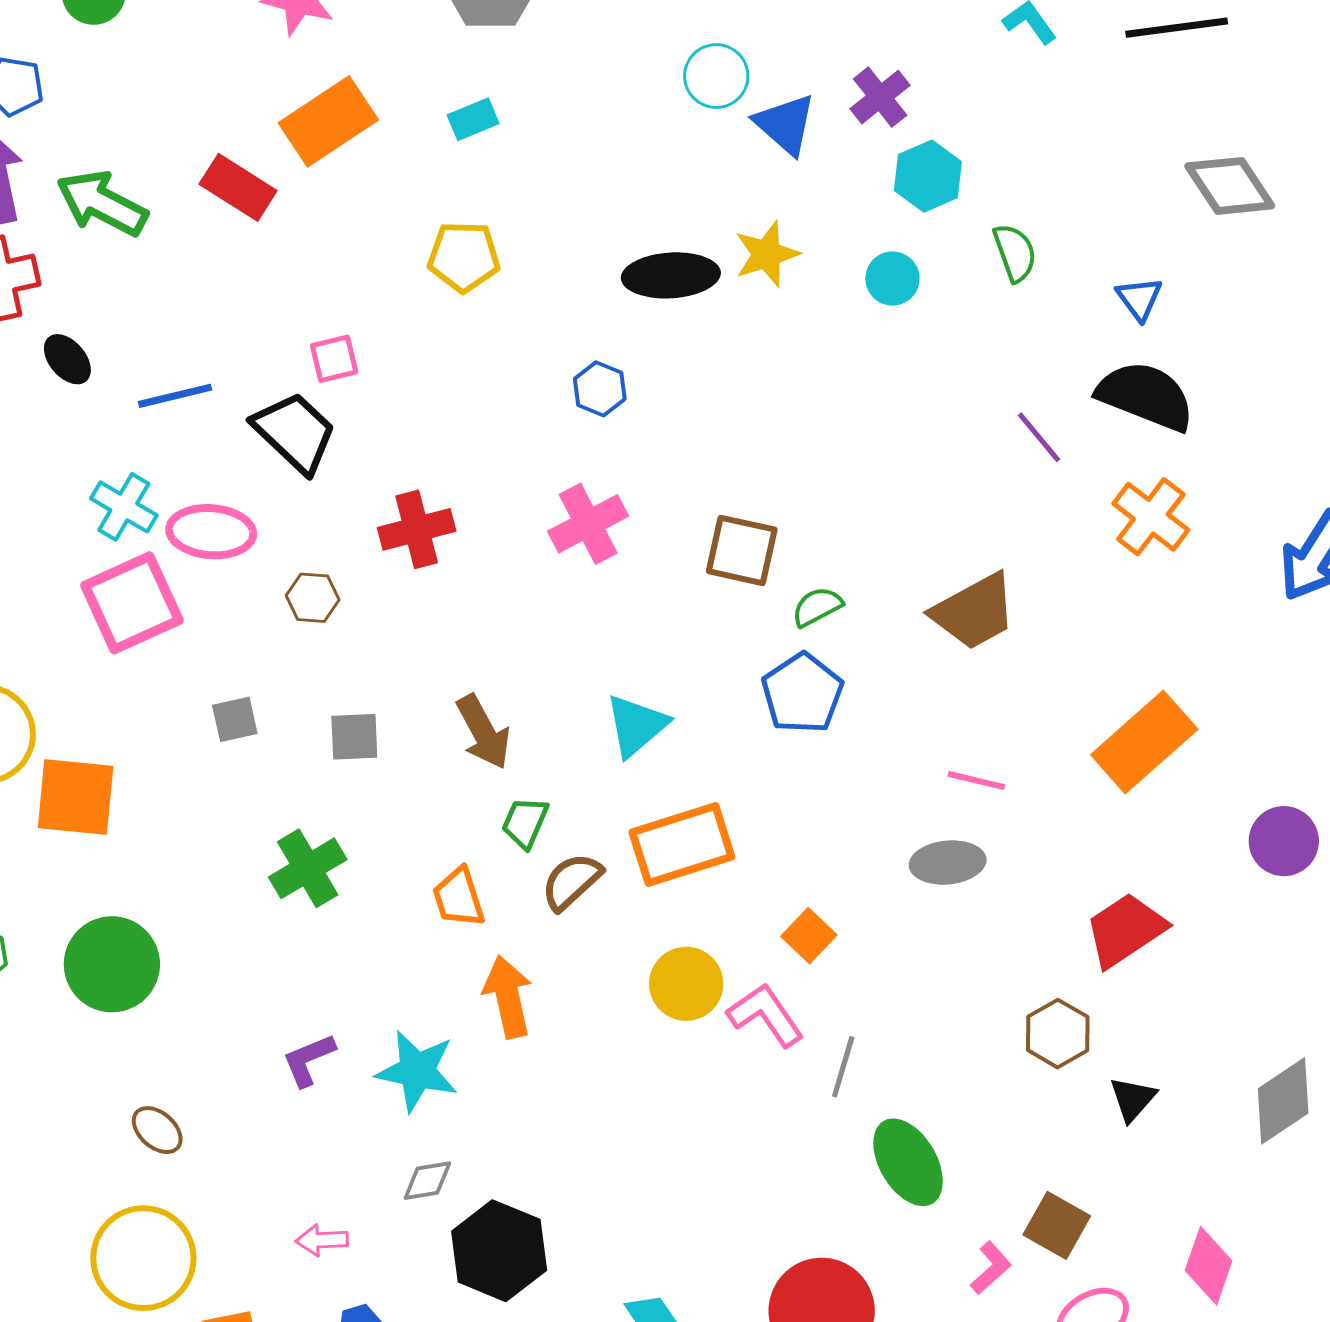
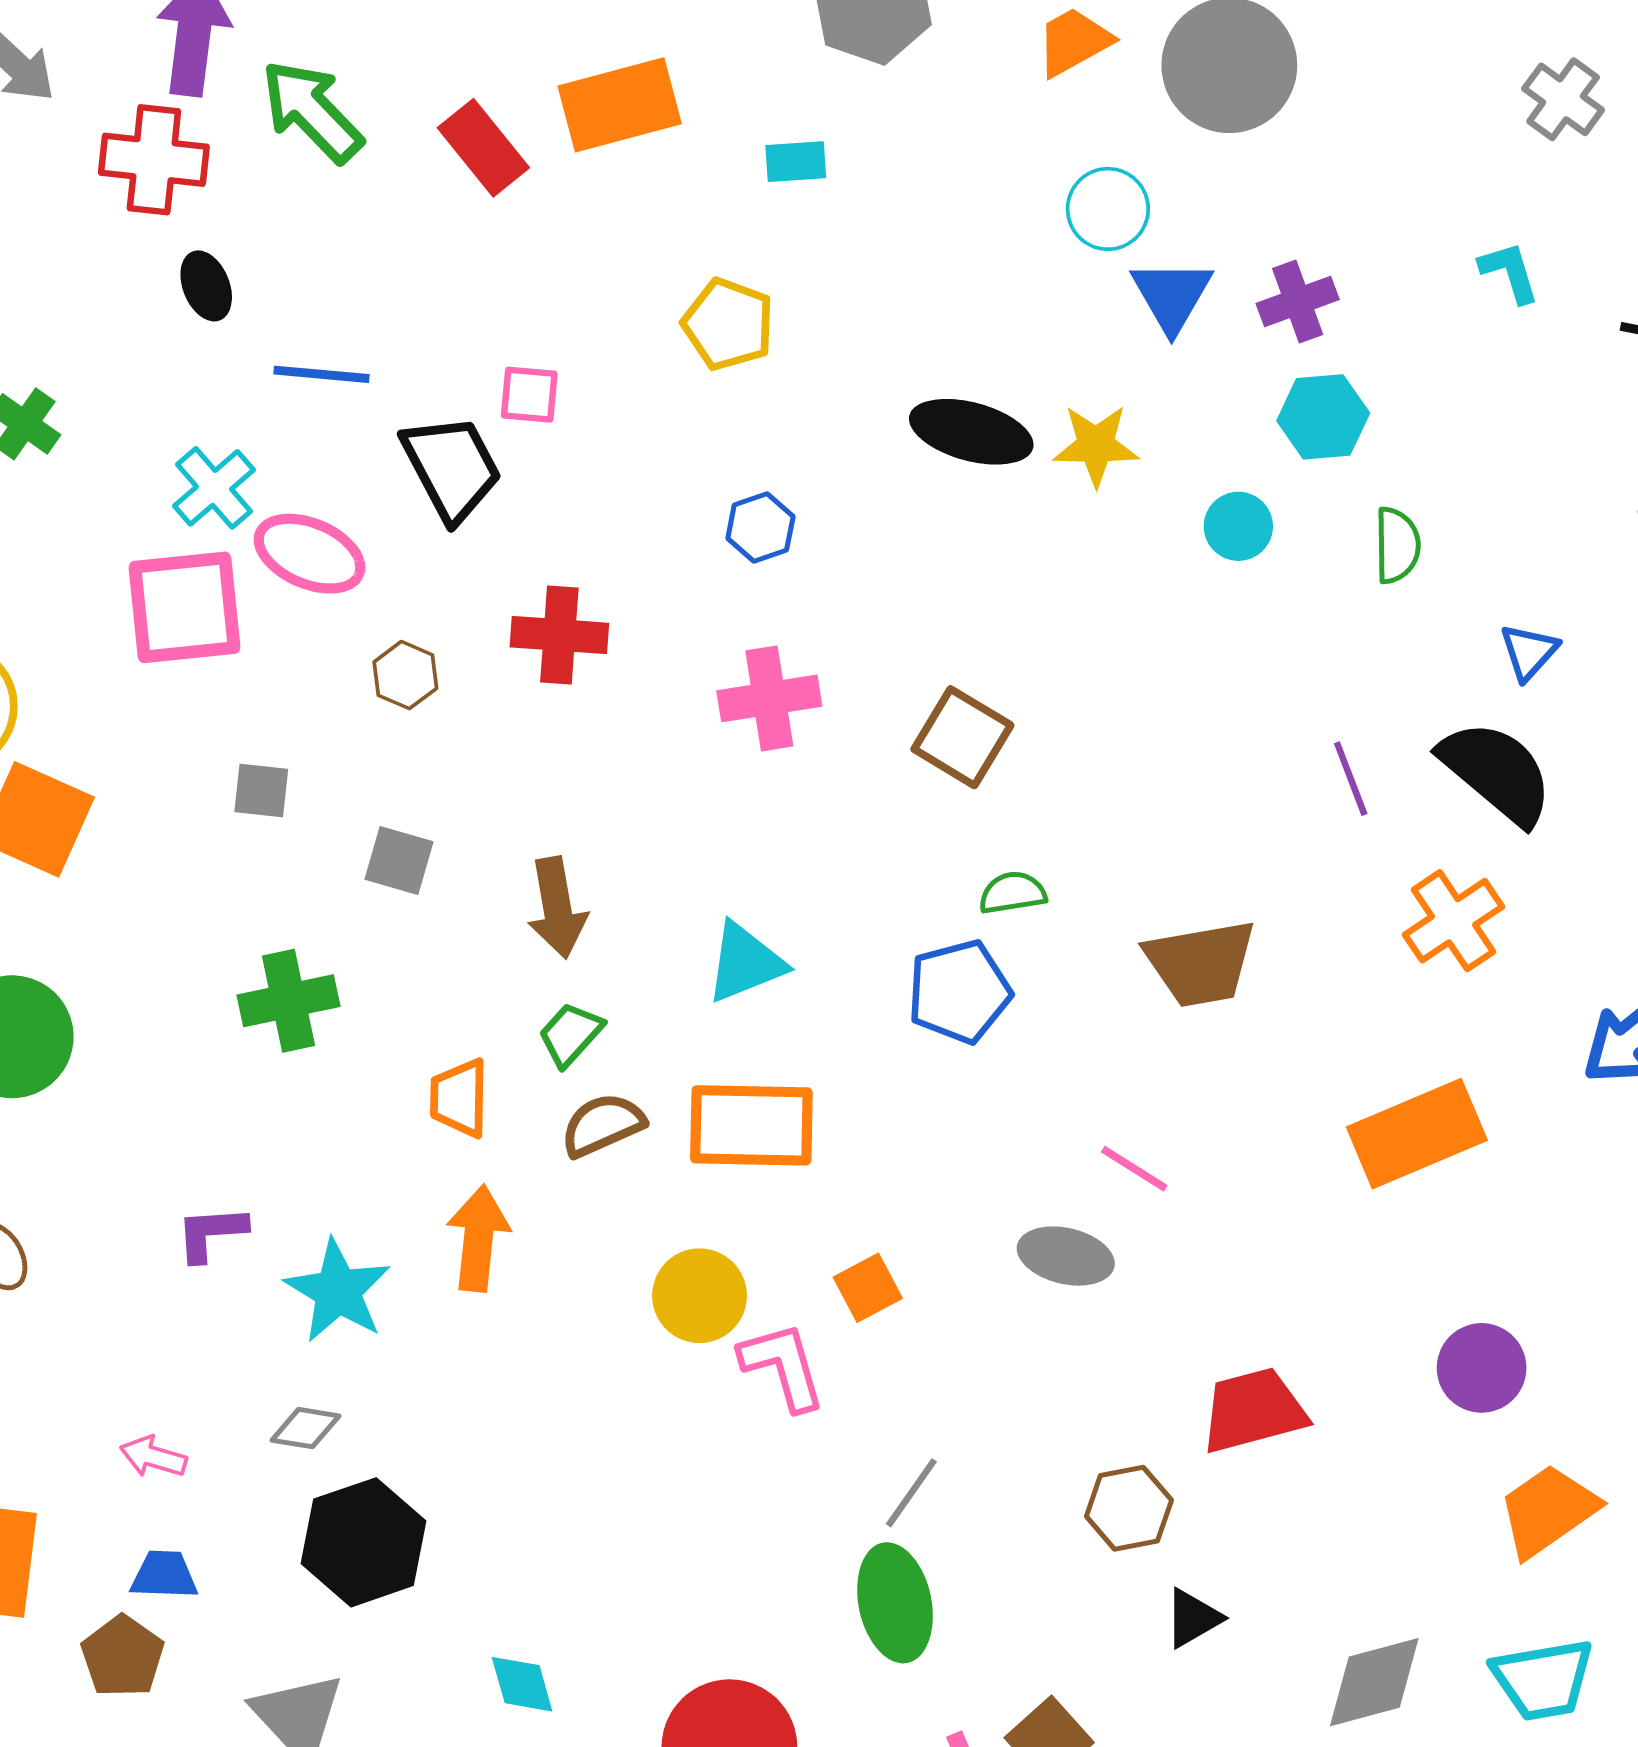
blue hexagon: (600, 389) -> (760, 527), moved
brown square: (742, 550) -> (962, 737), moved
orange rectangle: (1144, 742) -> (1417, 1134), moved
gray line: (843, 1067) -> (911, 1493), moved

